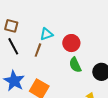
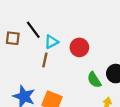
black line: (13, 46) -> (33, 30), moved
green semicircle: (75, 65) -> (94, 80), moved

